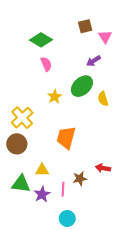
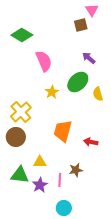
pink triangle: (105, 37) -> (92, 10), moved
green diamond: (41, 40) -> (22, 35), moved
purple arrow: (94, 61) -> (89, 58), turned 72
pink semicircle: (46, 64) -> (44, 61), size x1.5
red arrow: (103, 168) -> (91, 142), moved

